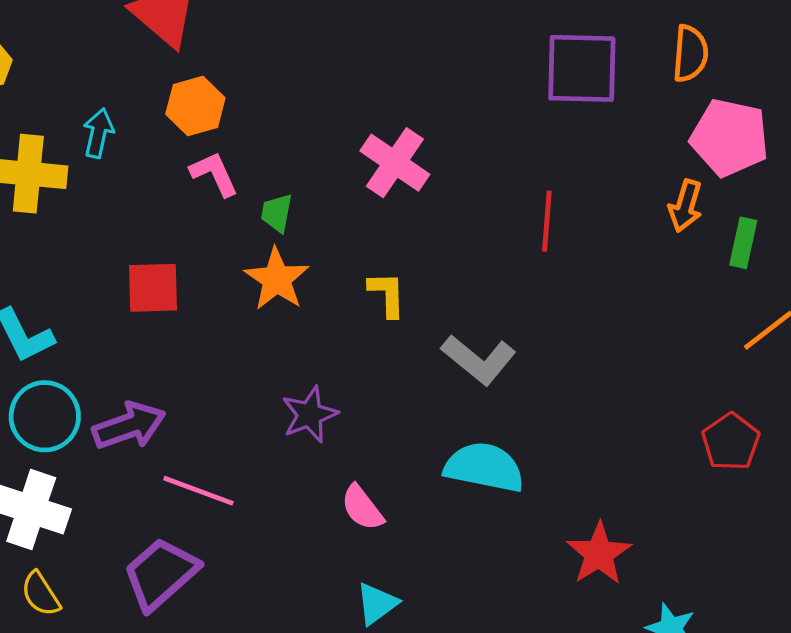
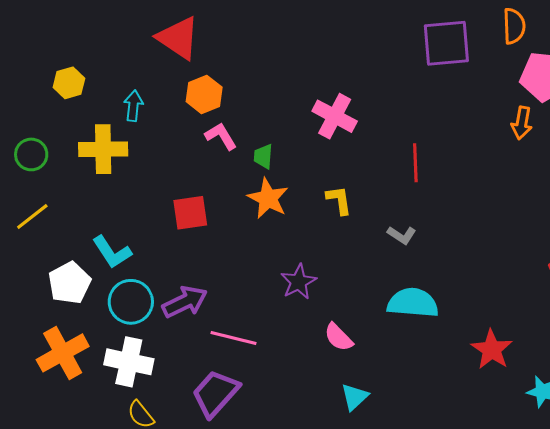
cyan arrow: (98, 133) -> (133, 106), moved
red line: (547, 221) -> (415, 163), moved
gray L-shape: (479, 360) -> (402, 235), size x0.6

